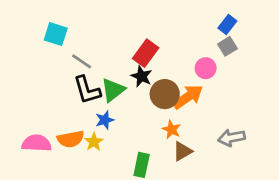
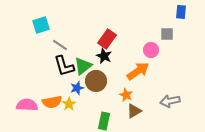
blue rectangle: (227, 25) -> (181, 12), moved, turned -32
cyan square: (56, 34) -> (41, 25), turned -36
gray square: (227, 46) -> (167, 34), turned 32
brown circle: (165, 94) -> (96, 81), moved

